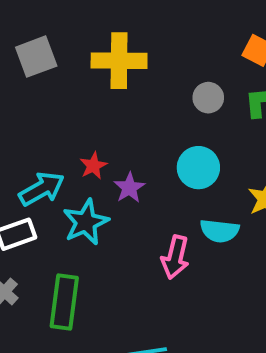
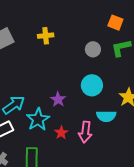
yellow cross: (119, 61) -> (46, 36), size x0.6
red star: (93, 166) -> (61, 133), moved

